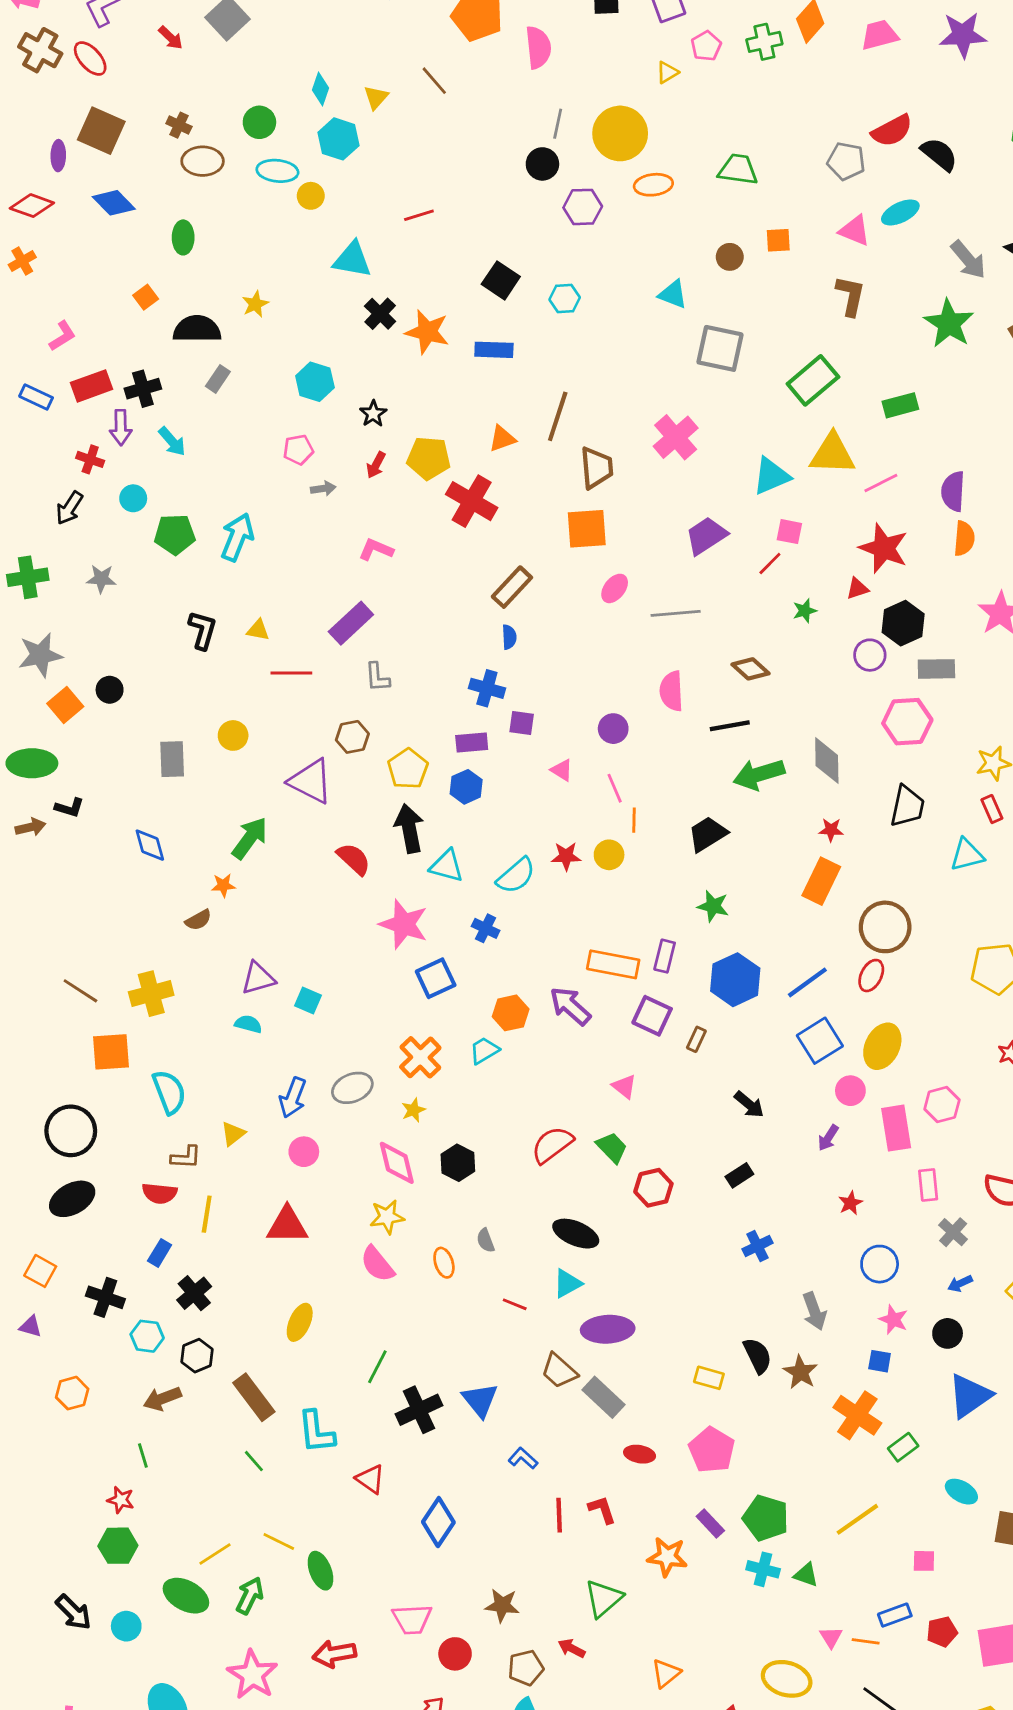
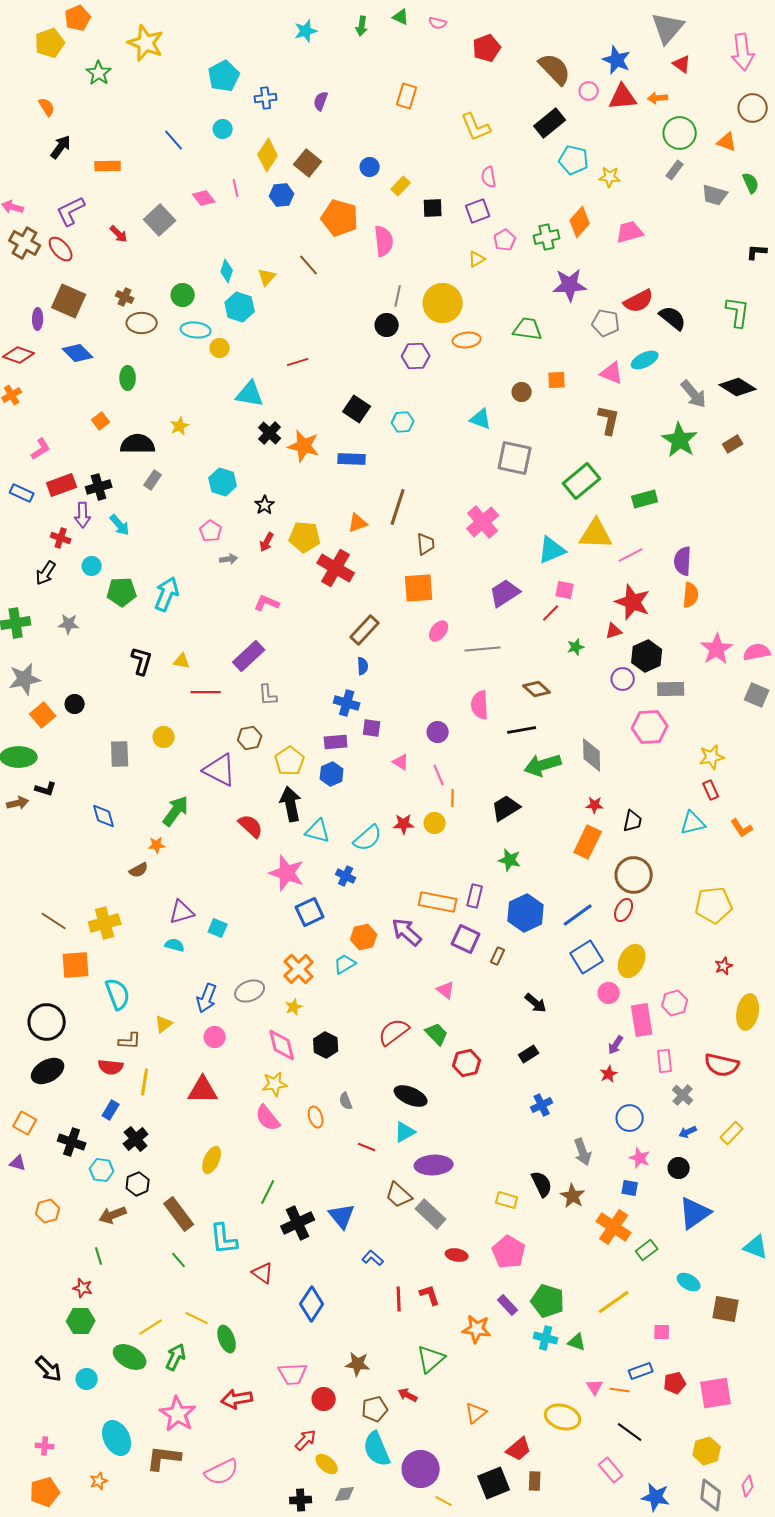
purple star: (963, 35) -> (570, 285), moved
pink pentagon: (298, 450) -> (211, 531), turned -30
brown trapezoid: (597, 468) -> (426, 544), size x0.7
black trapezoid: (907, 806) -> (633, 821), moved, size x0.7
purple arrow: (828, 1138) -> (616, 1045), moved

